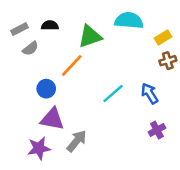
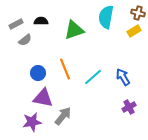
cyan semicircle: (129, 21) -> (106, 17), turned -85
brown cross: (168, 61) -> (138, 13), moved, turned 32
orange line: (72, 66) -> (65, 69), moved, turned -65

